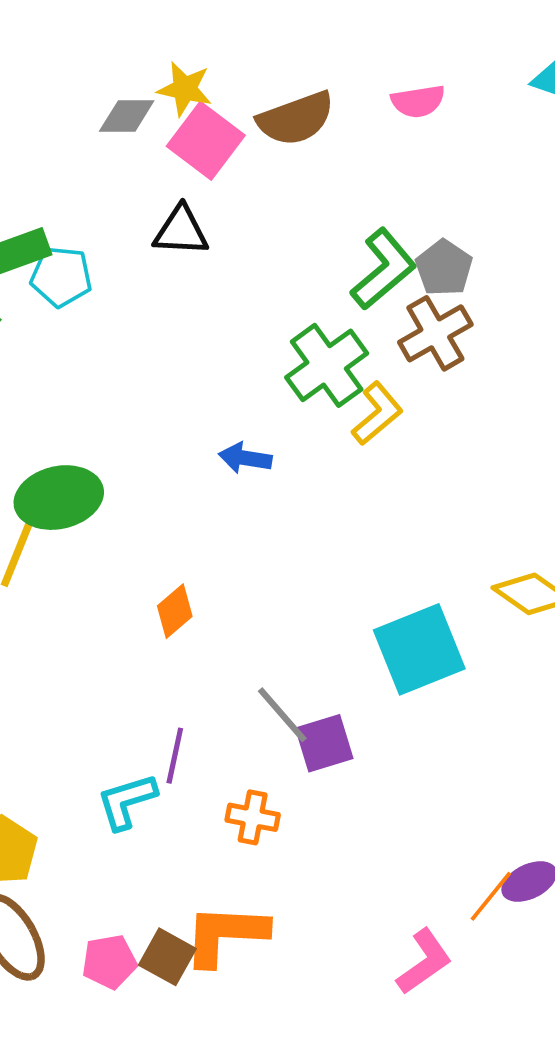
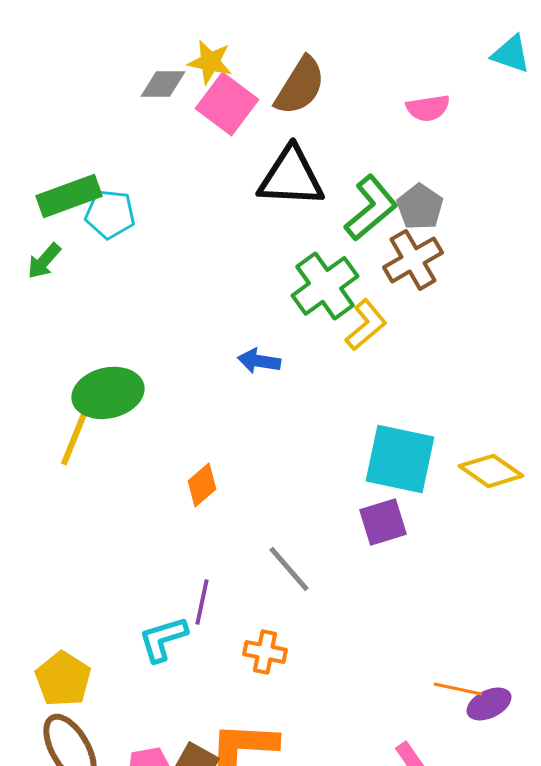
pink semicircle: (418, 101) -> (428, 108), moved
brown semicircle: (296, 119) -> (300, 86), turned -38
black triangle: (181, 231) -> (291, 177), moved, size x1.5
cyan square: (419, 649) -> (400, 459), moved, turned 34
purple square: (324, 743) -> (383, 522), moved
orange line: (491, 896) -> (458, 689), moved, turned 63

